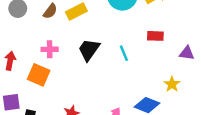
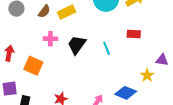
pink cross: (50, 49) -> (50, 39), moved
purple triangle: (187, 53) -> (162, 60), moved

